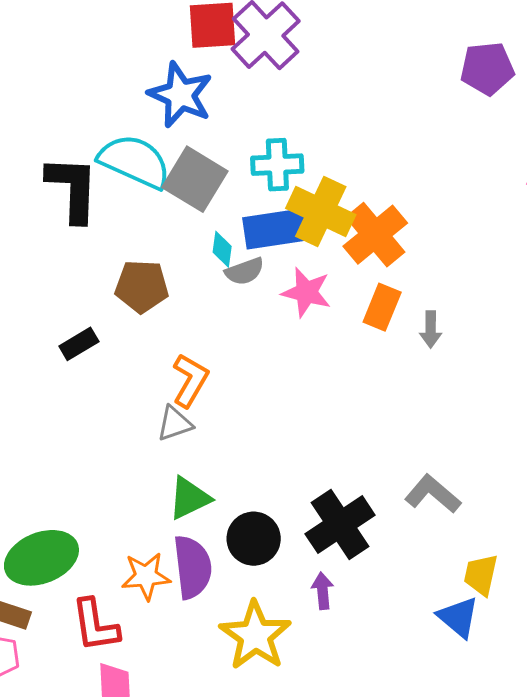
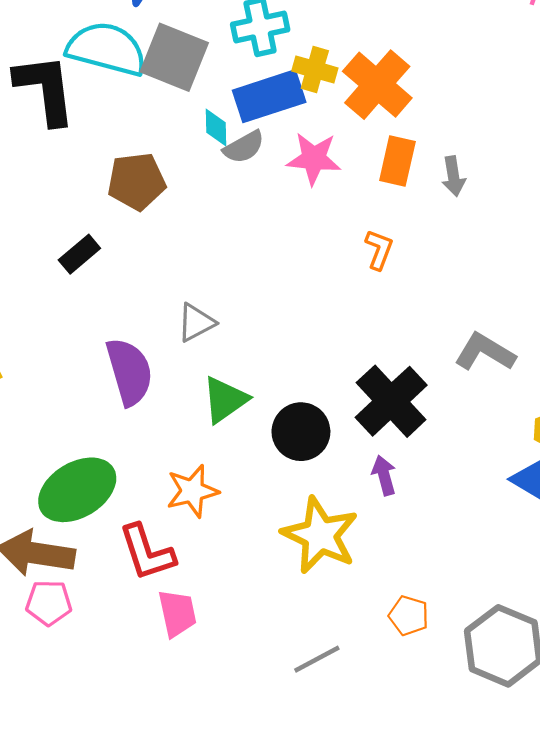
yellow cross: (321, 212) -> (315, 70), size x0.6
orange L-shape: (190, 380) -> (379, 250), moved, size x0.7
purple semicircle: (192, 567) -> (129, 372), moved

